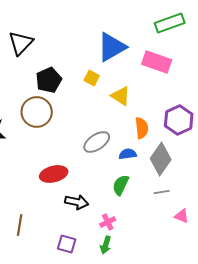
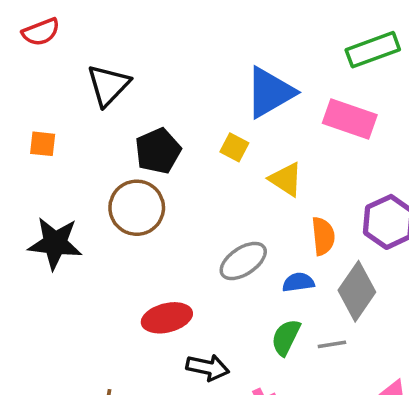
gray line: (162, 192) -> (332, 344), moved

